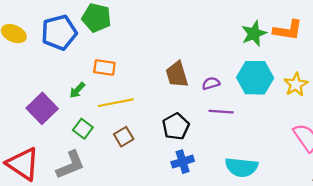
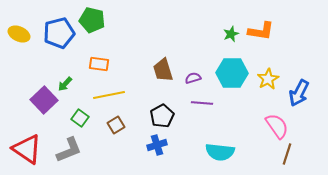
green star: (254, 34) -> (231, 34), size x0.7
green arrow: (77, 90) -> (65, 84), moved
blue cross: (183, 162) -> (157, 145), moved

